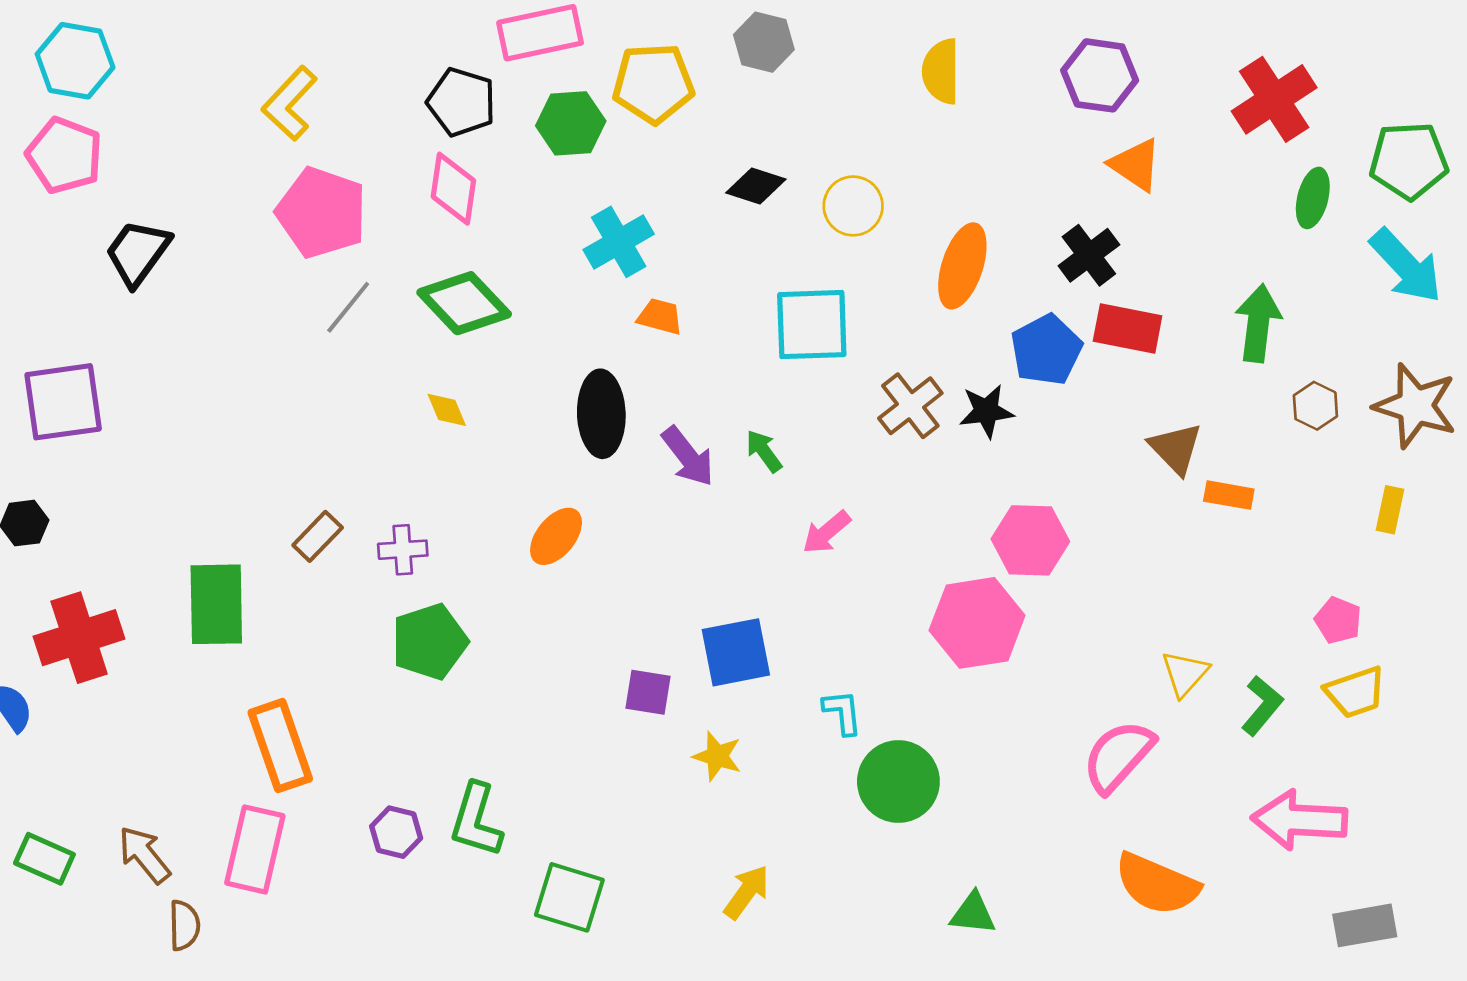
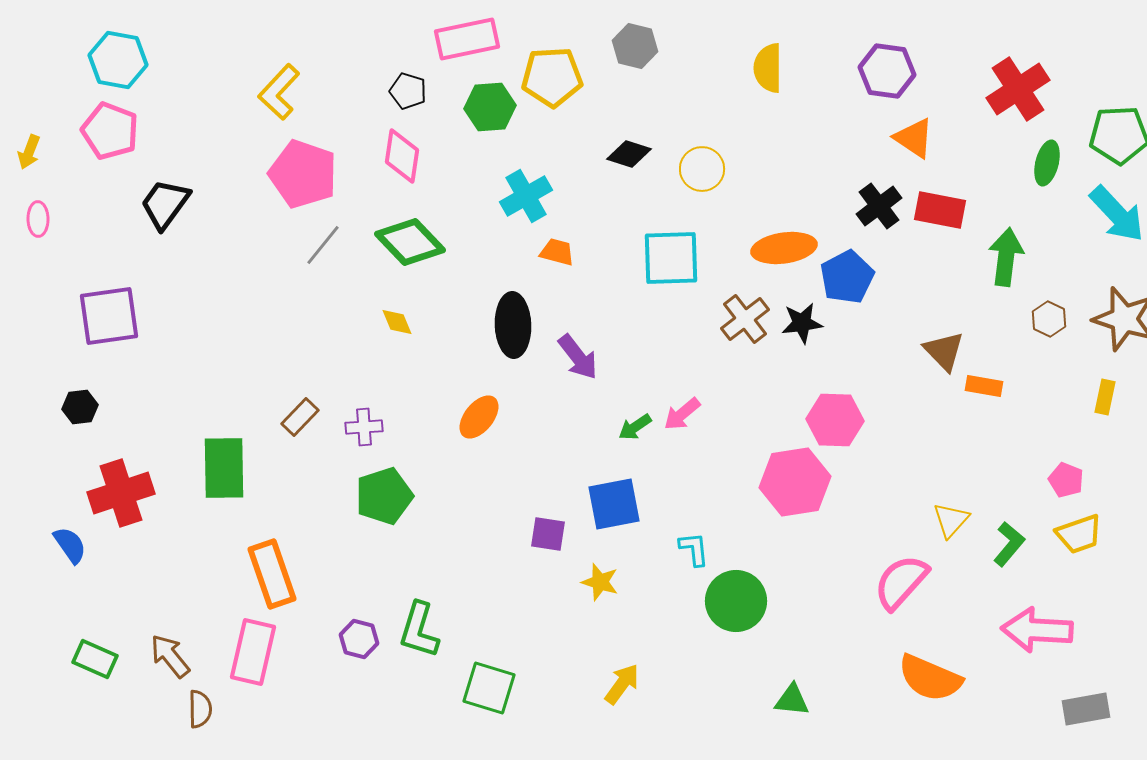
black pentagon: (461, 102) -> (408, 91), size x0.7
orange ellipse: (962, 266) -> (784, 248), moved, turned 64
red rectangle: (1128, 329) -> (940, 210), moved
green arrow: (764, 451) -> (635, 427), moved, turned -88

